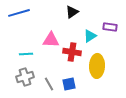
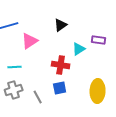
pink triangle: (51, 40) -> (30, 41), moved, turned -36
yellow ellipse: (97, 66) -> (98, 91), moved
blue square: (69, 84) -> (60, 88), moved

